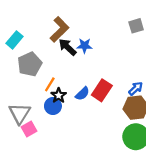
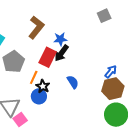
black arrow: (68, 47) -> (61, 53), moved, turned -90
red rectangle: (102, 90) -> (48, 57), moved
blue semicircle: (82, 94) -> (73, 82), moved, turned -72

